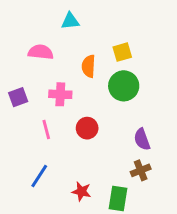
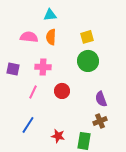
orange semicircle: (88, 66) -> (51, 37), moved
purple square: (18, 97) -> (13, 69), turned 32
pink line: (46, 130) -> (33, 92), turned 40

